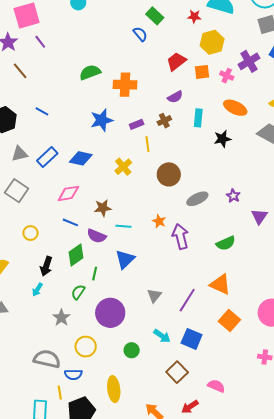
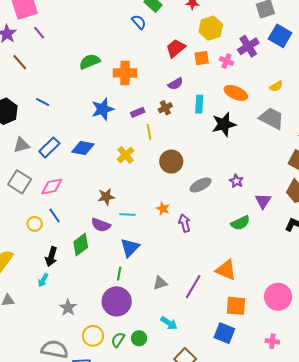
black star: (222, 139) -> (224, 124), size x1.4
pink diamond: (68, 193) -> (52, 187), moved
blue line: (70, 222) -> (55, 216), moved, turned 35
purple arrow: (180, 236) -> (185, 223), size x0.7
green semicircle: (226, 243) -> (240, 223), moved
green line: (95, 274) -> (119, 274), moved
green semicircle: (78, 292) -> (118, 340), moved
gray triangle: (154, 296) -> (160, 283), turned 35
orange square: (229, 321) -> (236, 306), turned -35
blue square: (192, 339) -> (224, 333), moved

